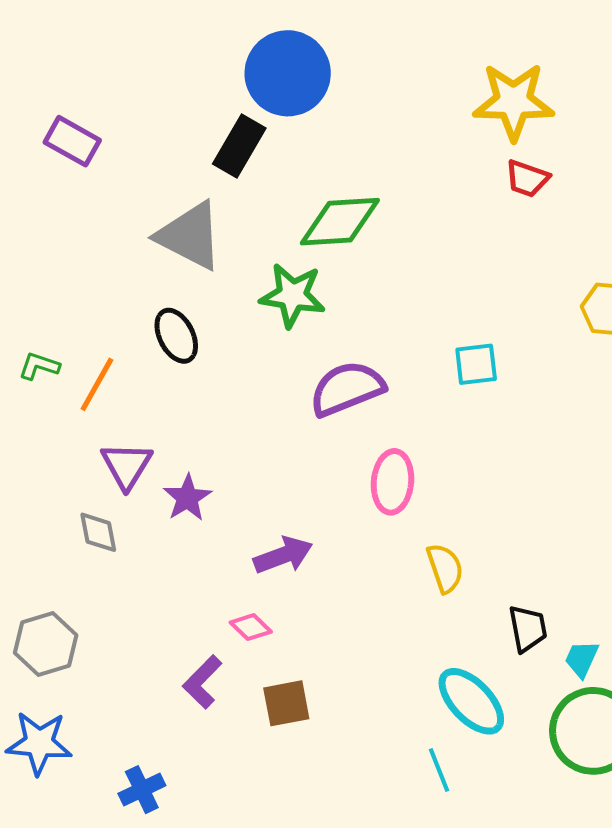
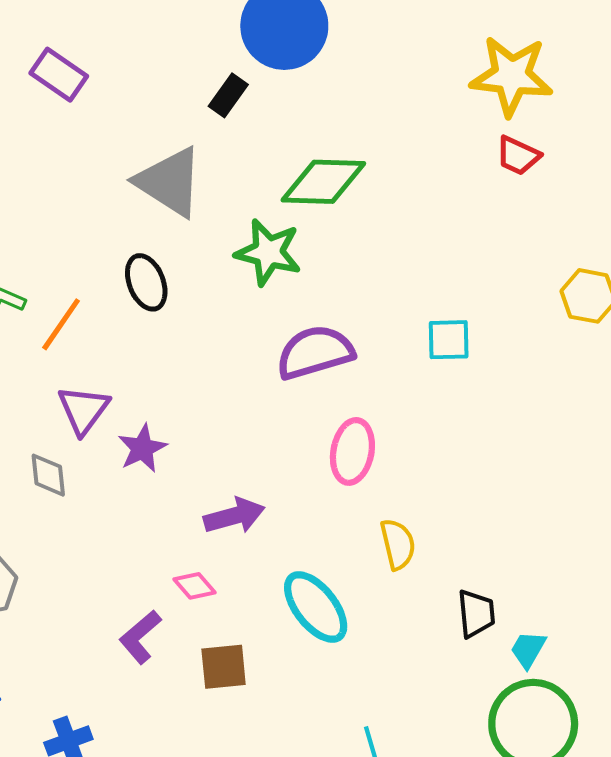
black rectangle: (239, 146) -> (228, 95), size x0.7
cyan ellipse: (471, 701) -> (316, 607), moved

